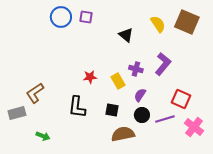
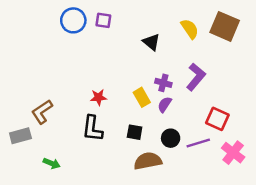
red star: (90, 77) -> (99, 97), moved
purple semicircle: (140, 95) -> (165, 105), moved

